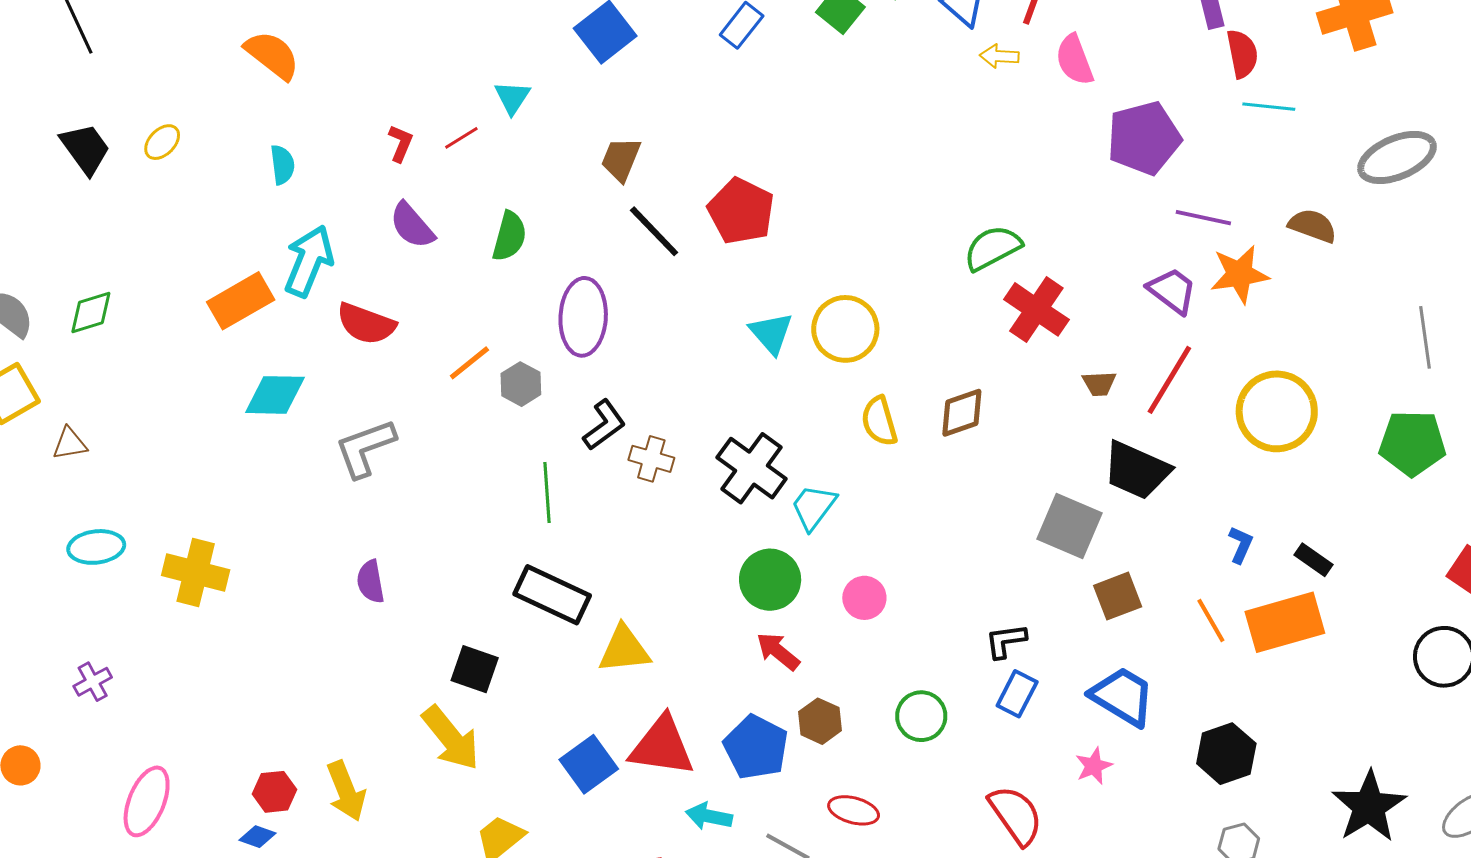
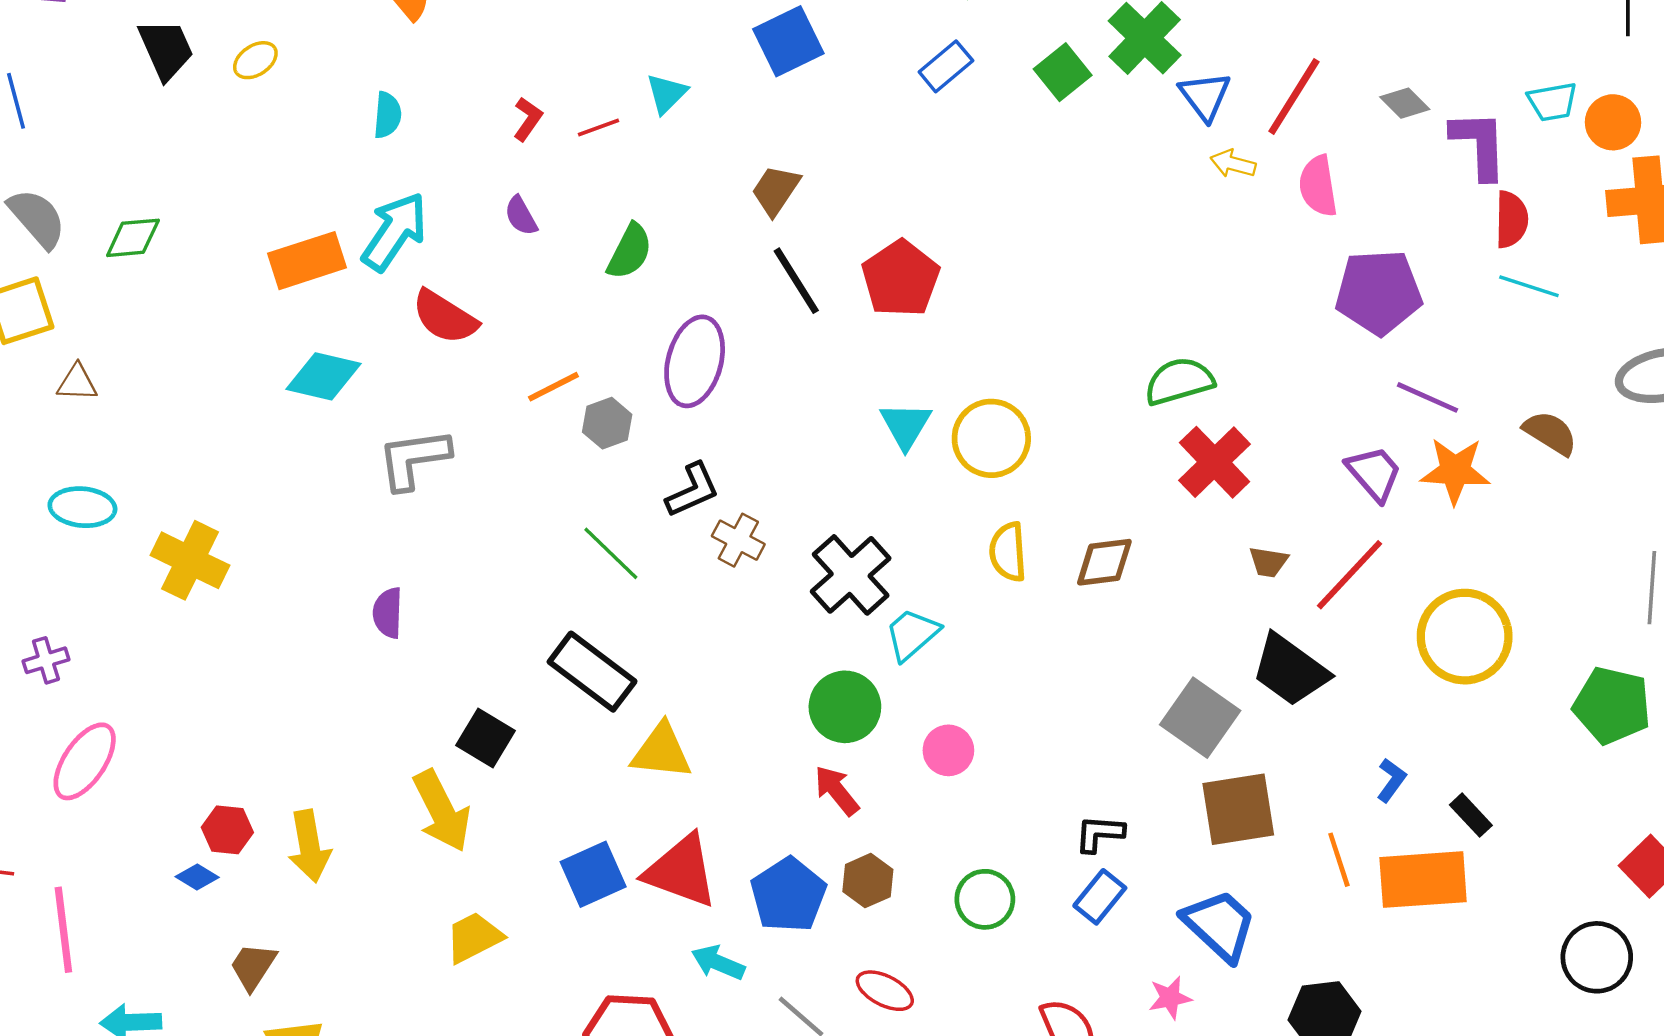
purple semicircle: (412, 226) -> (521, 216), size x0.7
green line: (547, 492) -> (611, 553), turned -54
brown square: (1118, 596) -> (1238, 809), size x1.4
pink ellipse: (147, 801) -> (85, 761), moved

